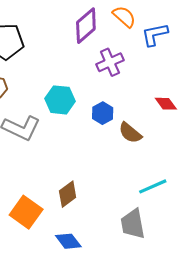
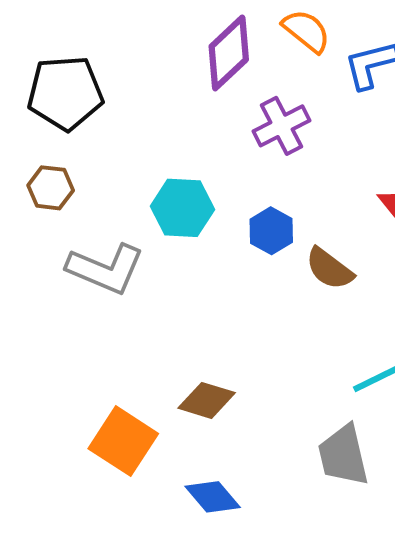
brown diamond: (68, 194) -> (207, 400), turned 56

